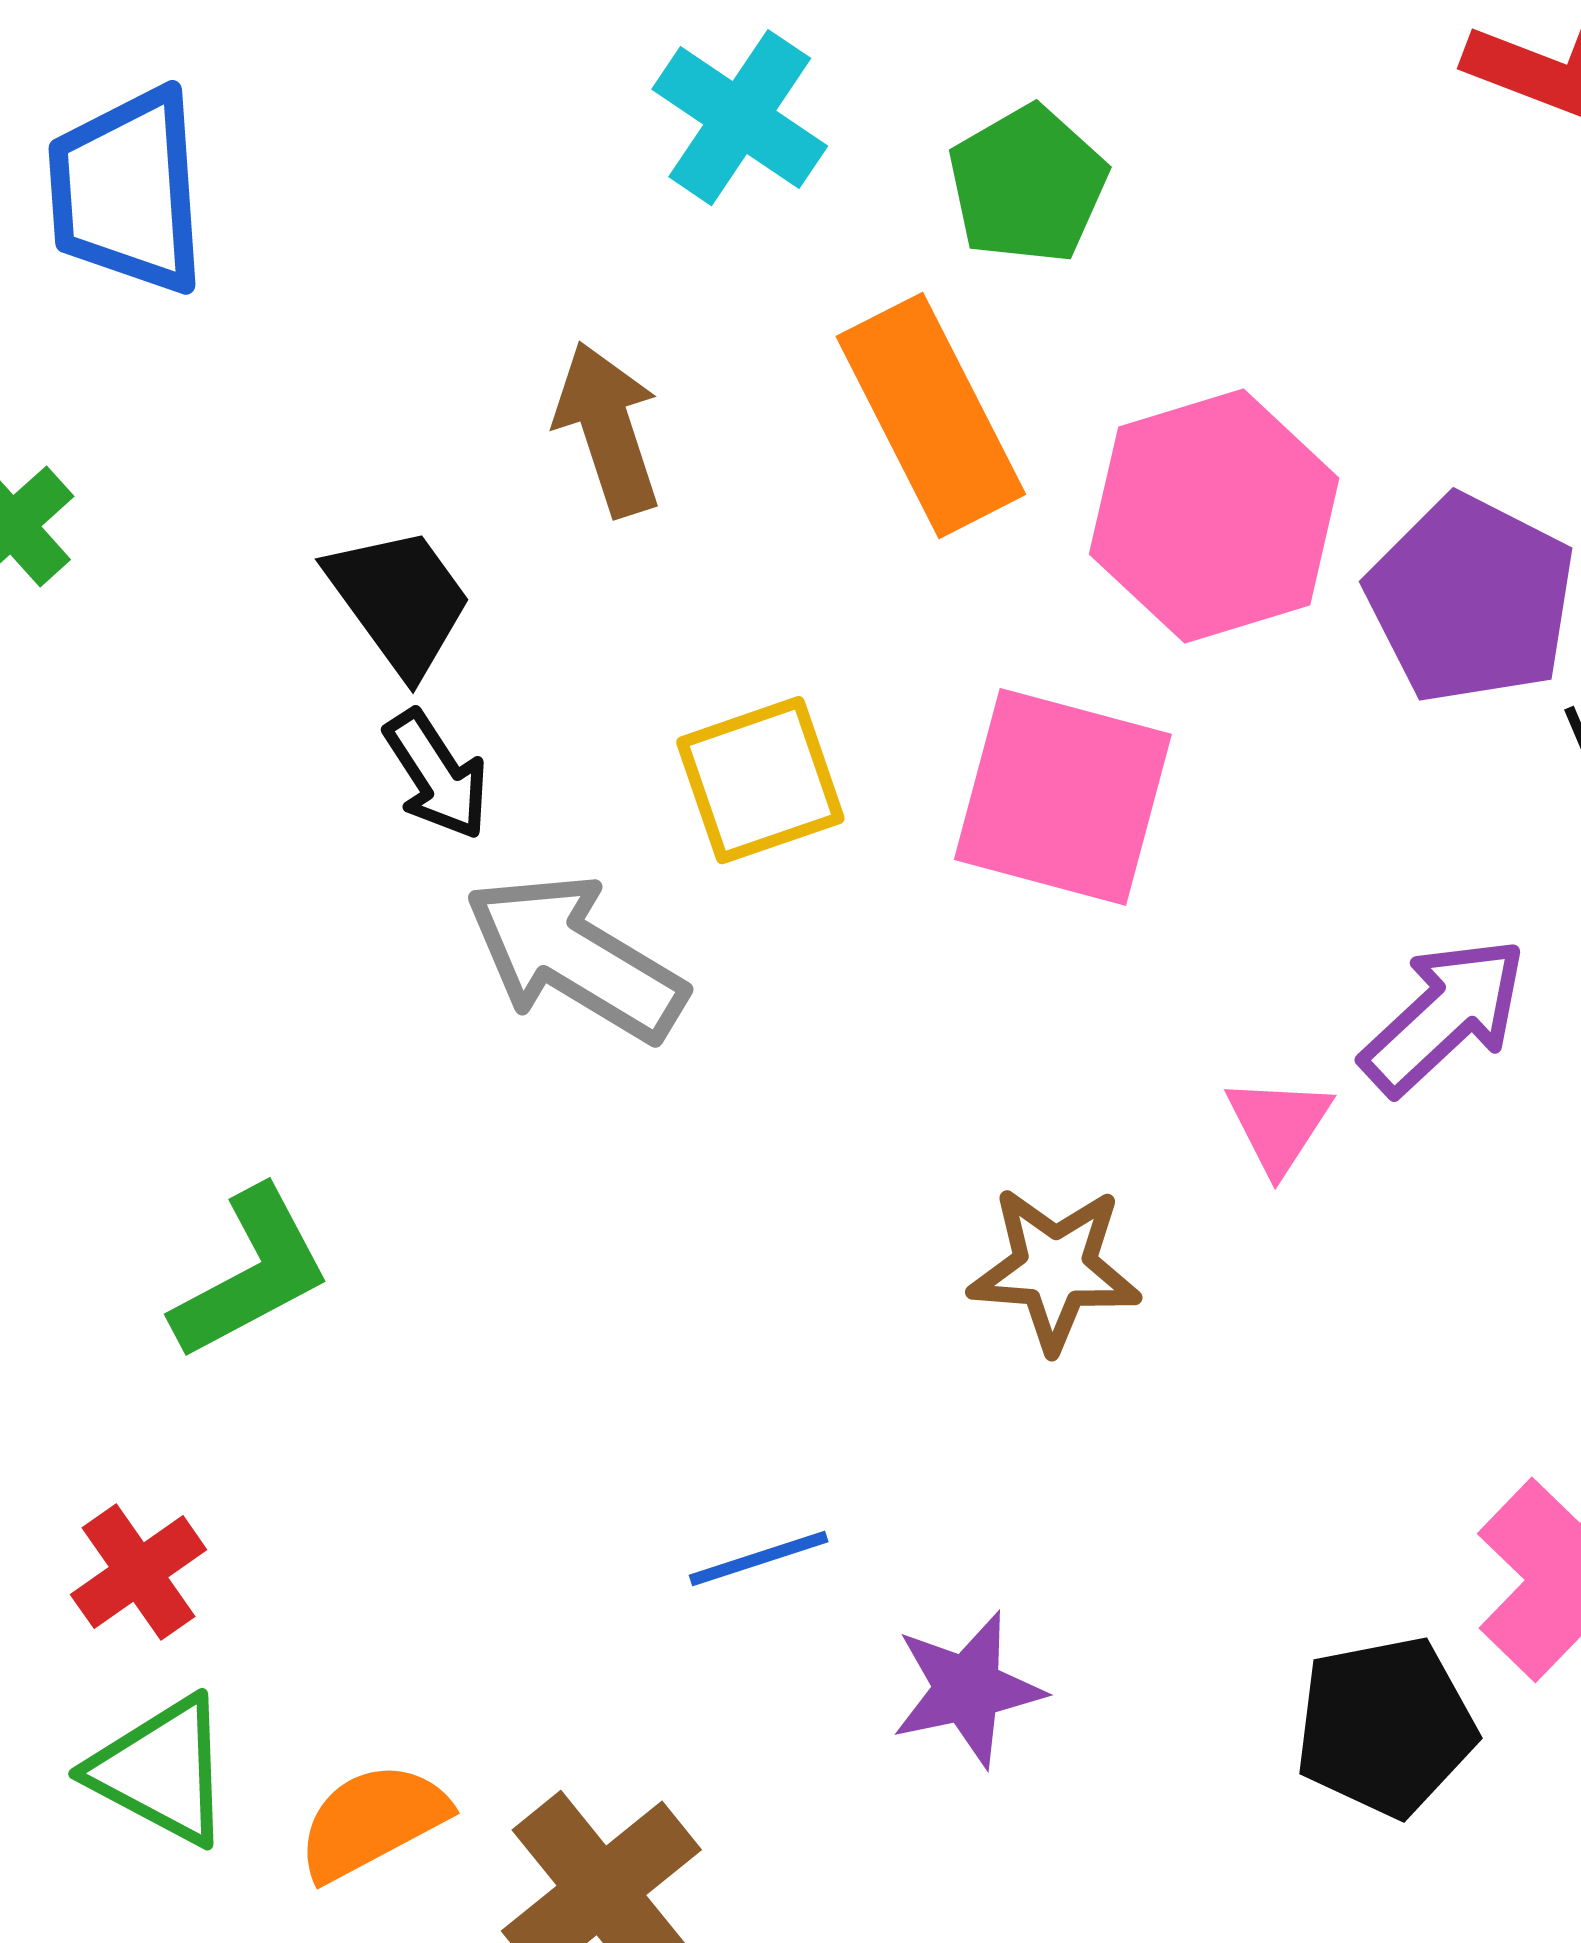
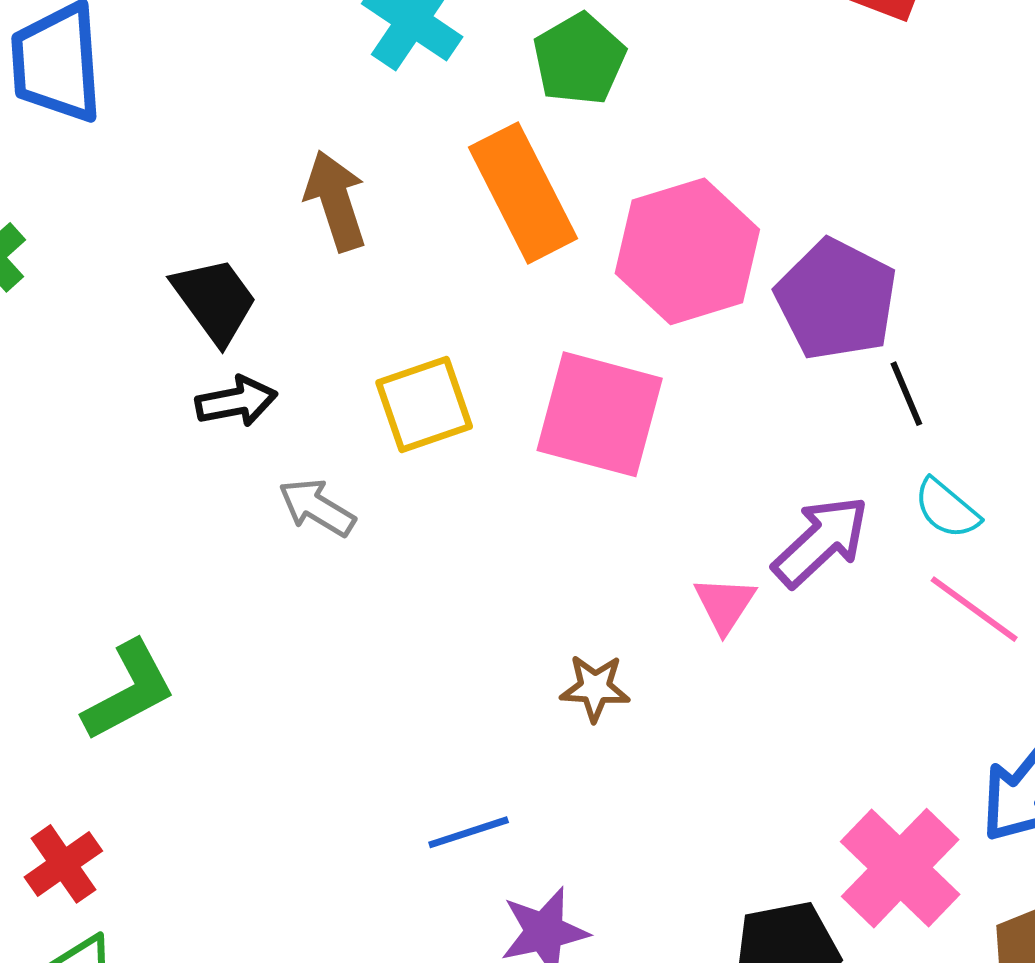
black arrow: (437, 775) -> (236, 401), turned -68
gray arrow: (575, 957) -> (317, 507), size x0.6
brown star: (1055, 1269) -> (595, 688), size x0.7
blue line: (759, 1558) -> (469, 832), moved

